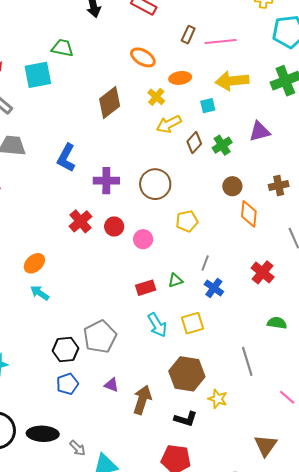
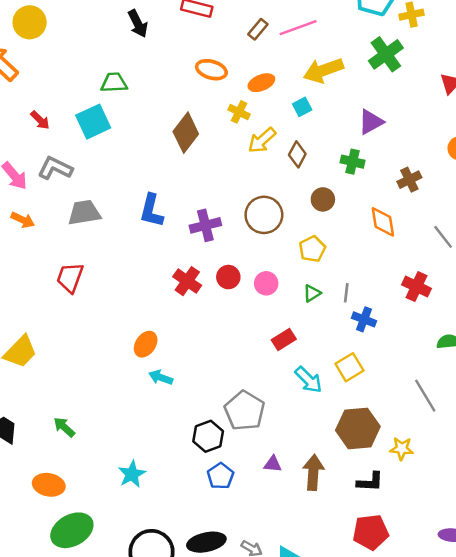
brown rectangle: (188, 35) -> (258, 29), turned 30
green cross: (222, 145) -> (353, 162), moved, turned -30
brown circle: (232, 186) -> (323, 199), moved
green triangle: (175, 280) -> (312, 293), moved

